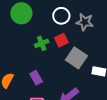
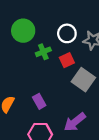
green cross: (42, 43) -> (43, 52), moved

